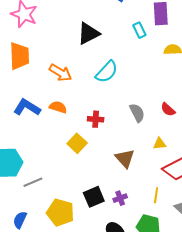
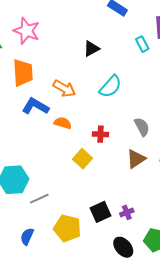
black triangle: (88, 33) -> (91, 49), size x0.7
blue L-shape: (27, 107) -> (35, 106), moved
brown triangle: (125, 158) -> (136, 159), moved, turned 40

